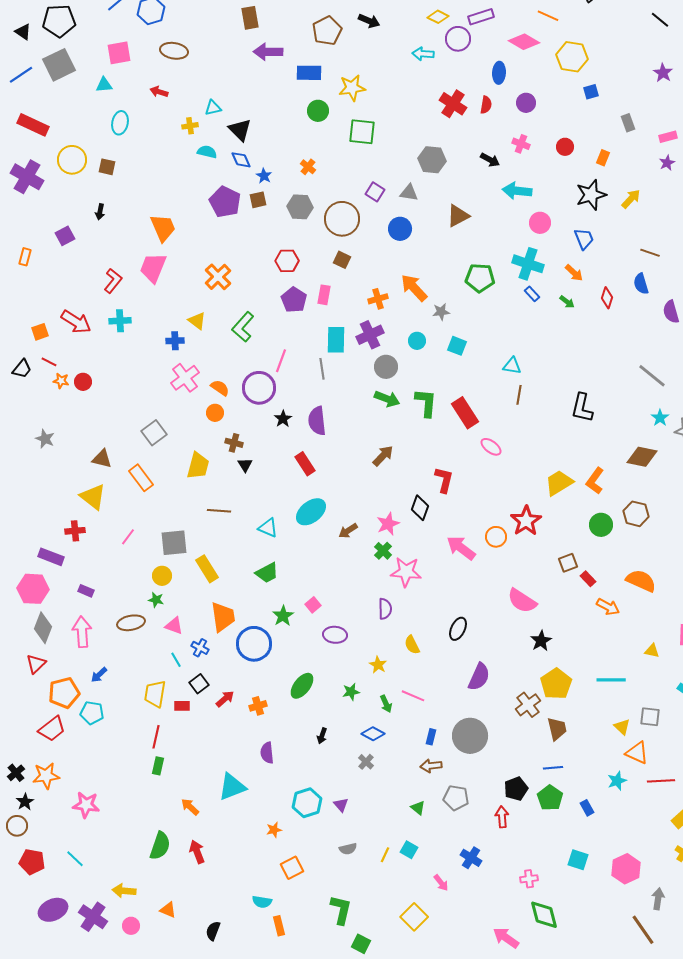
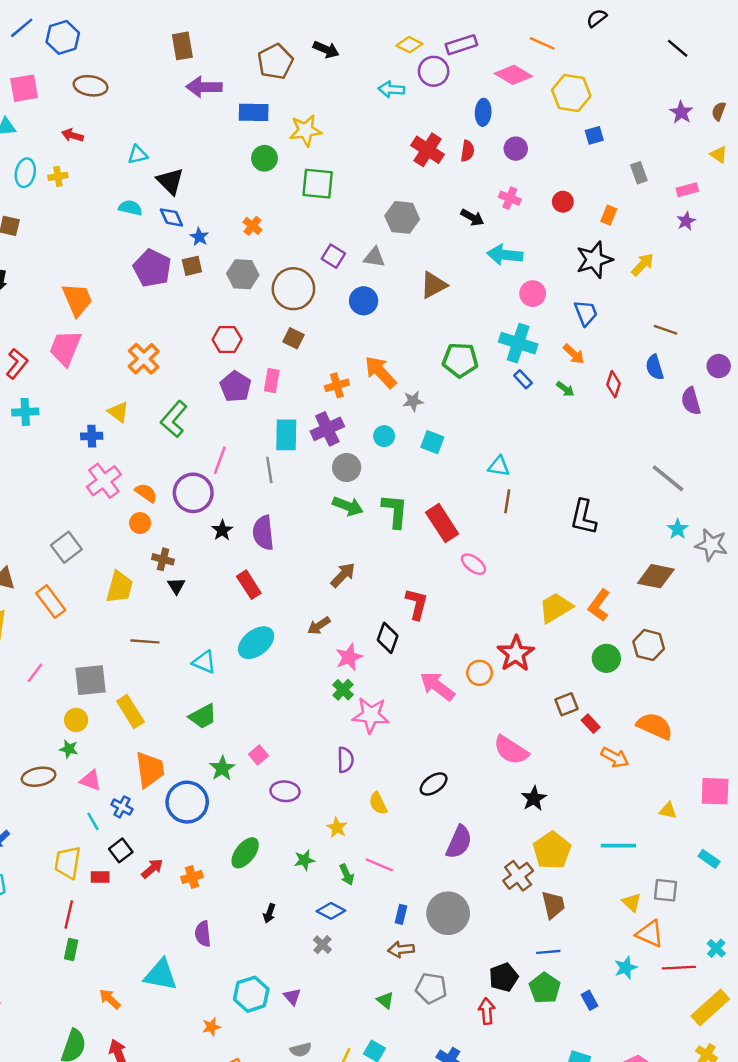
yellow cross: (190, 126) -> (58, 176), moved
brown arrow: (348, 531) -> (319, 626), moved
black ellipse: (458, 629) -> (434, 784), turned 30
cyan triangle: (232, 787) -> (161, 975), turned 32

